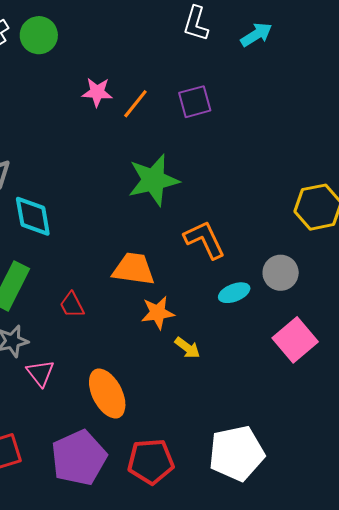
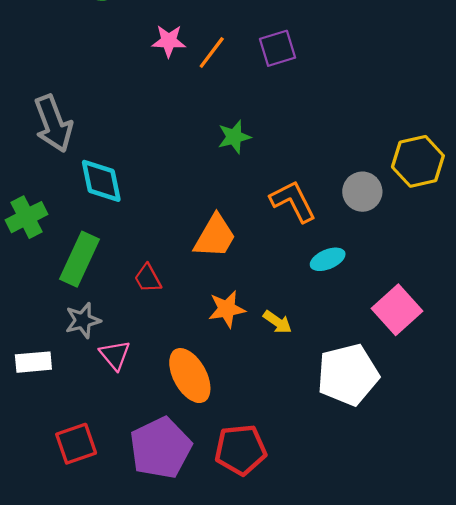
green star: (153, 180) -> (234, 137), size x0.6
orange trapezoid: (133, 269) -> (215, 236), turned 114
gray circle: (281, 273) -> (362, 192), moved
orange star: (158, 313) -> (227, 309), moved
white pentagon: (237, 453) -> (348, 375), moved

